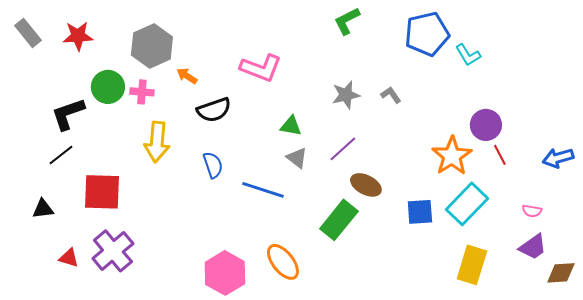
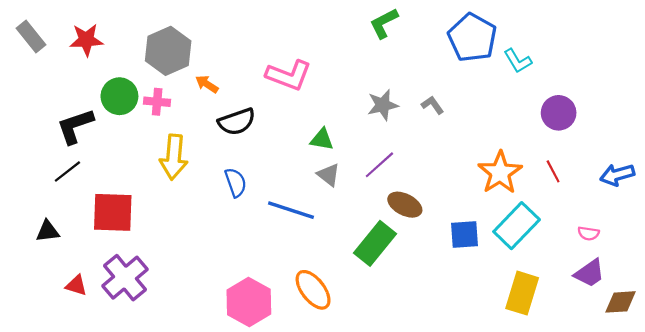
blue pentagon: (427, 34) -> (472, 38), turned -30
purple circle: (486, 125) -> (559, 113), moved

